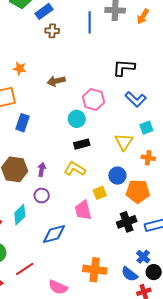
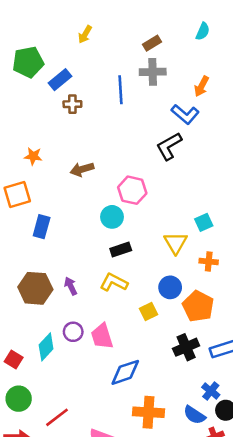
orange arrow: (143, 16) -> (202, 86), moved
black L-shape: (124, 68) -> (169, 146), turned -30
blue L-shape: (136, 99) -> (185, 114), moved
purple arrow: (42, 169) -> (71, 286), turned -32
orange pentagon: (138, 191) -> (198, 306), turned 30
purple circle: (42, 196) -> (73, 332), moved
pink trapezoid: (83, 210) -> (102, 336), moved
blue diamond: (54, 234) -> (125, 372), moved

